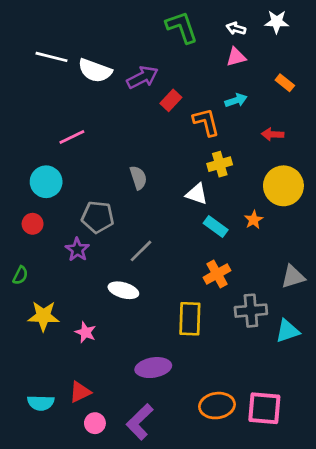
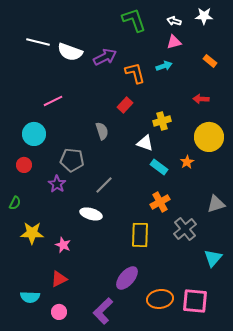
red rectangle: (171, 100) -> (125, 105), moved
cyan arrow: (236, 100) -> (164, 66), moved
orange L-shape: (206, 122) -> (135, 73), moved
gray cross: (251, 311) -> (185, 229), turned -35
cyan triangle: (288, 331) -> (213, 258), moved, turned -30
purple ellipse: (153, 368) -> (127, 278), moved, turned -40
red triangle: (80, 392) -> (59, 279), moved
pink circle: (95, 423) -> (59, 312), moved

